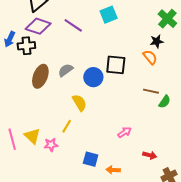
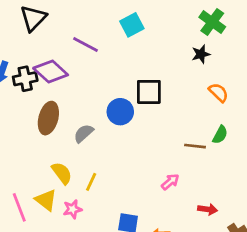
purple diamond: (38, 26) -> (51, 72), moved, turned 30
orange semicircle: (150, 57) -> (219, 93), moved
gray semicircle: (66, 70) -> (84, 133), moved
brown line: (151, 91) -> (195, 146), moved
yellow semicircle: (79, 103) -> (62, 173), moved

